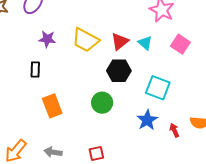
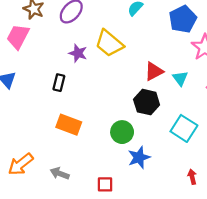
yellow trapezoid: (85, 40) -> (109, 43), moved
orange rectangle: (52, 106) -> (69, 125), turned -60
blue star: (147, 120) -> (139, 157), moved

